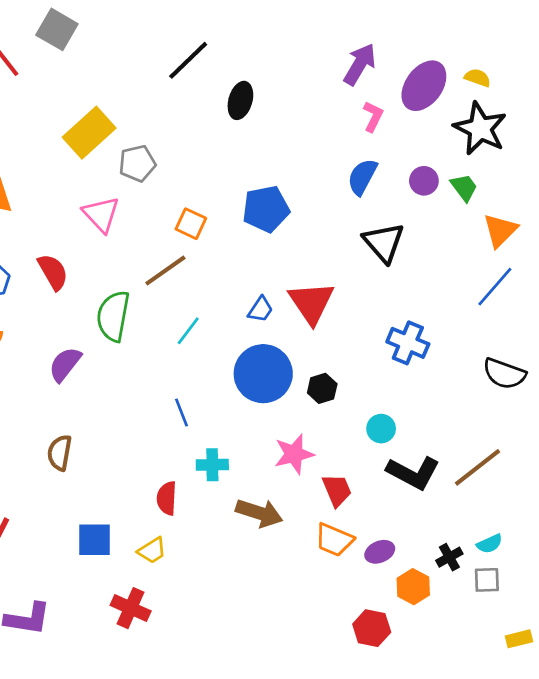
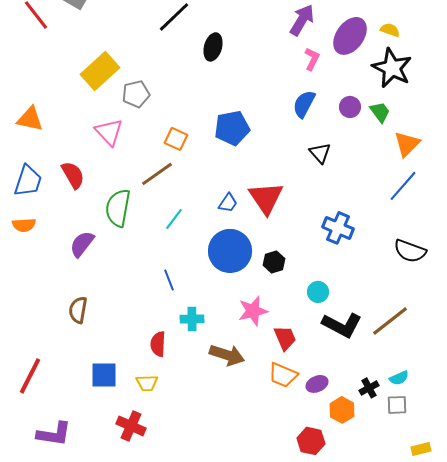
black triangle: (384, 242) -> (320, 153), size x0.7
yellow trapezoid: (152, 550) -> (147, 383), turned 30

